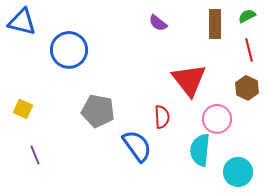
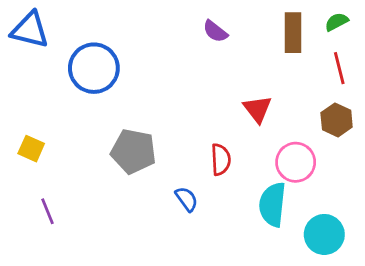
red triangle: (189, 80) -> (257, 109), size x0.6
blue semicircle: (137, 146) -> (187, 199), size x0.6

